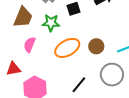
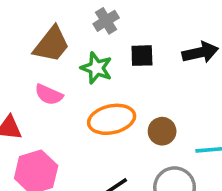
pink semicircle: (30, 45) -> (49, 95), turned -105

